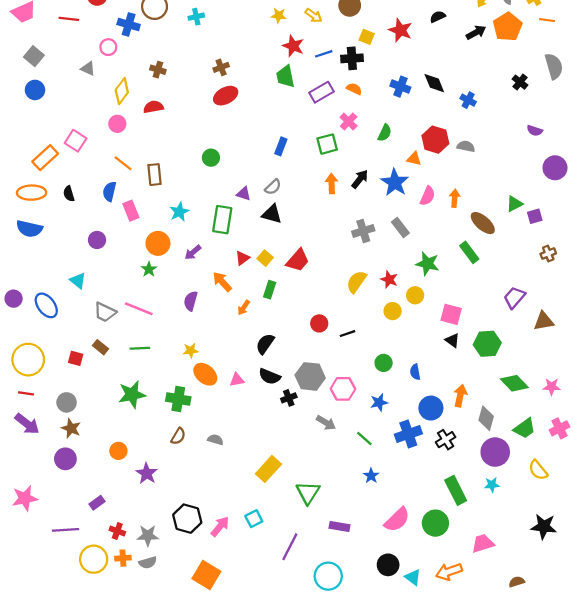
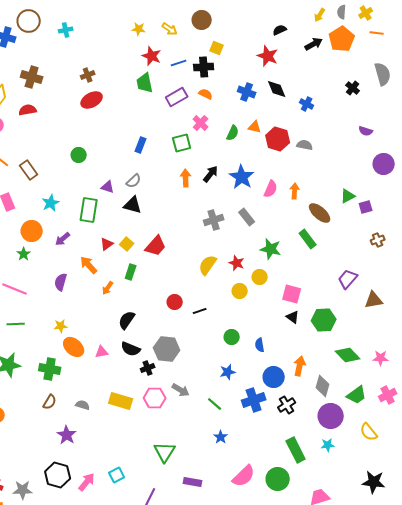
red star: (400, 30) -> (268, 56), moved
brown cross: (158, 70) -> (32, 77), size x1.5
orange triangle: (414, 159) -> (255, 127), moved
brown rectangle: (155, 175) -> (29, 170), turned -30
pink hexagon: (343, 389) -> (155, 398), moved
yellow rectangle: (268, 469) -> (121, 401), moved, turned 65
purple star: (147, 473) -> (67, 435), moved

